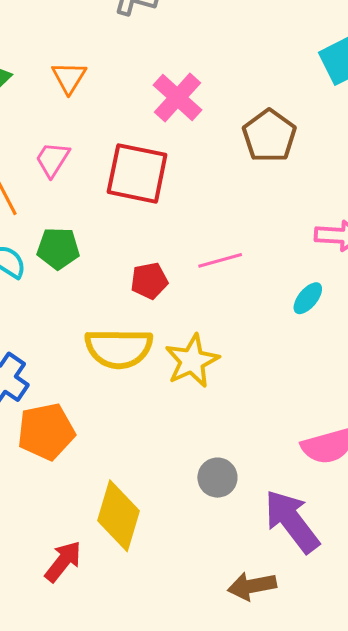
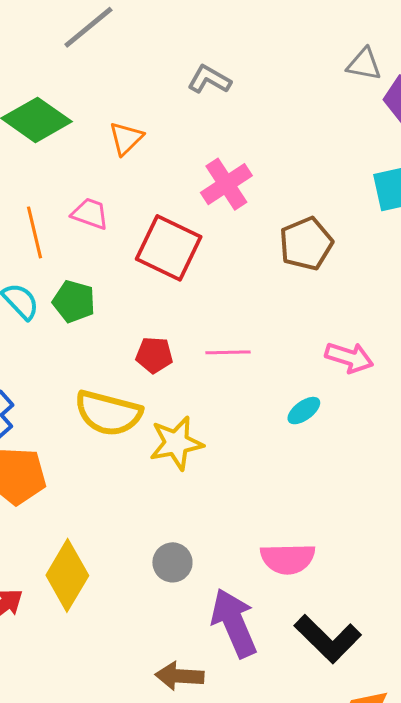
pink trapezoid: (53, 159) -> (90, 214), turned 63

